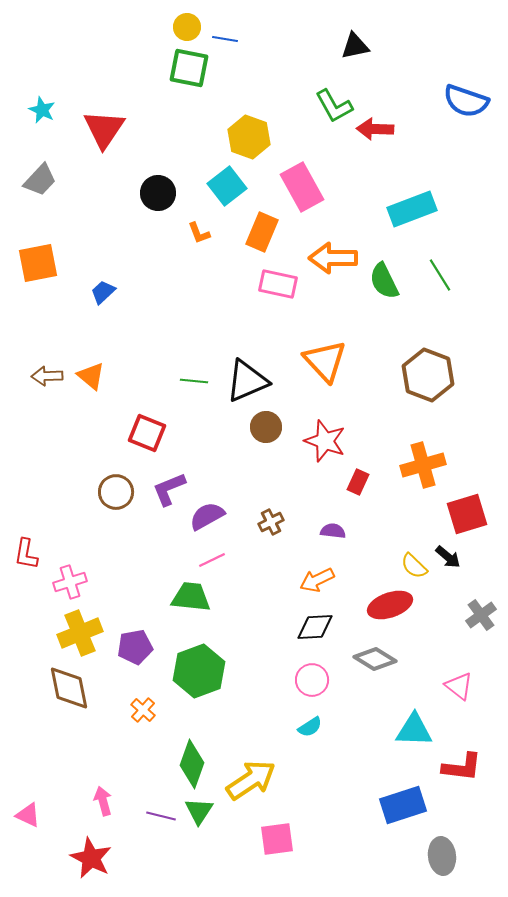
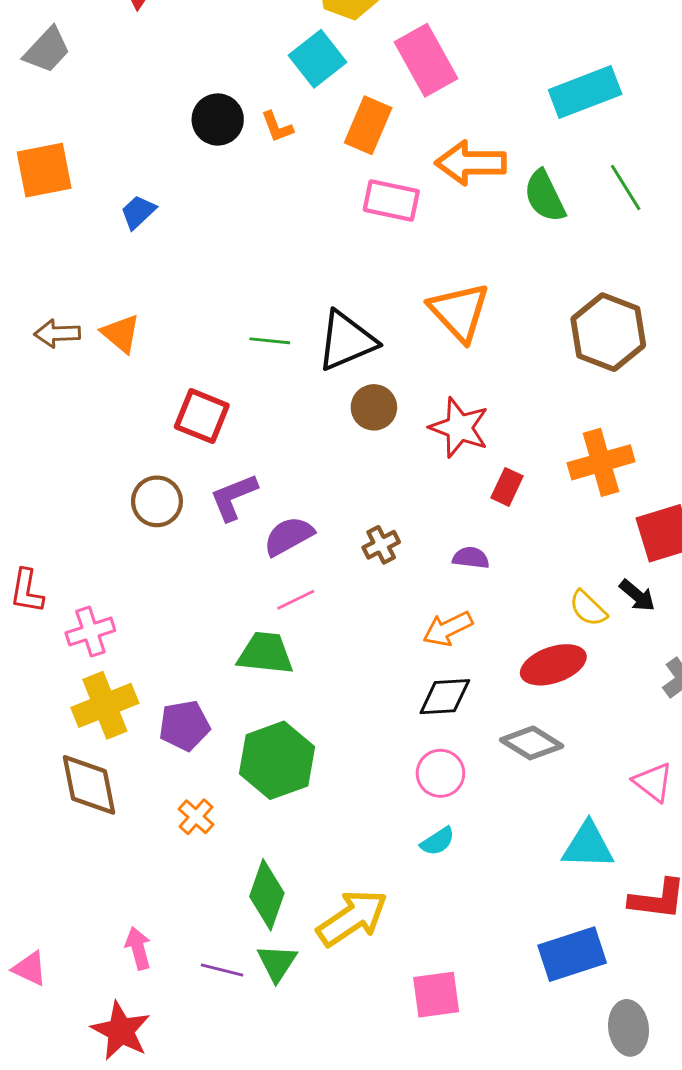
black circle: (158, 193) -> (218, 119), moved
pink square: (277, 839) -> (436, 995), moved

